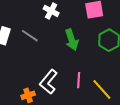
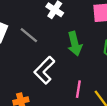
white L-shape: (49, 82) -> (44, 70), moved

